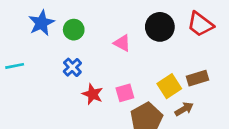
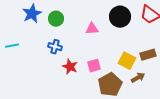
pink triangle: (122, 43) -> (92, 29), turned -32
blue cross: (72, 67) -> (55, 47), turned -32
yellow square: (169, 86) -> (127, 61), turned -30

